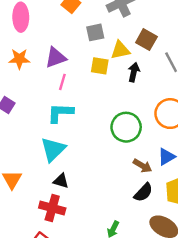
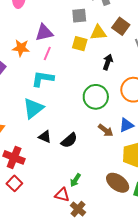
orange star: (19, 59) -> (21, 48), moved
black arrow: (134, 72) -> (108, 62), moved
black triangle: (61, 181) -> (45, 137), moved
black semicircle: (143, 192) -> (69, 140), moved
red cross: (52, 208) -> (14, 157), moved

